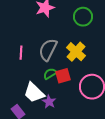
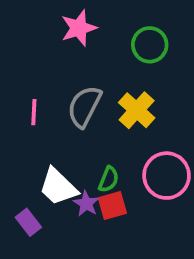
green semicircle: (50, 74) -> (109, 179), moved, turned 144
red square: (63, 76) -> (112, 205), moved

